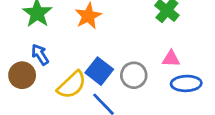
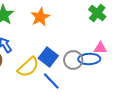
blue ellipse: (186, 83) -> (89, 59), moved

